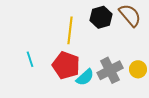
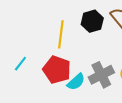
cyan line: (30, 59) -> (20, 64), turned 56

